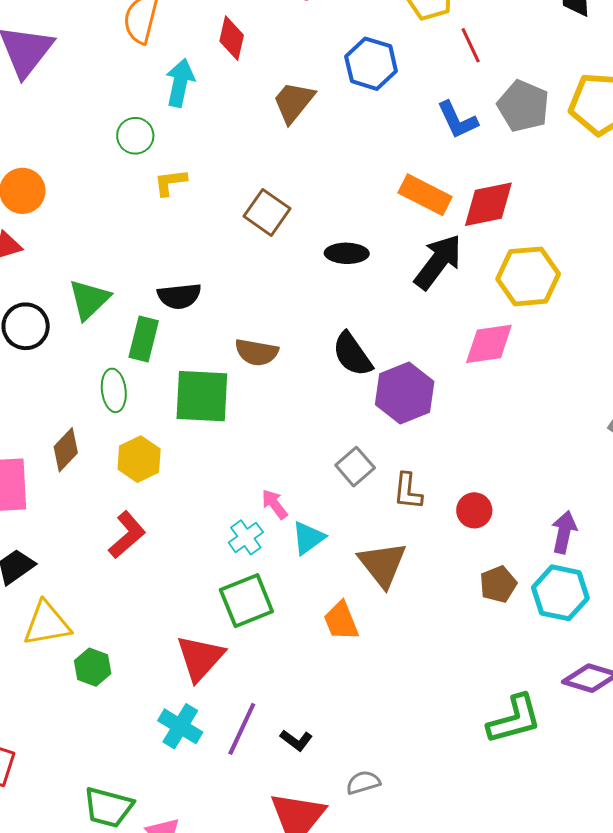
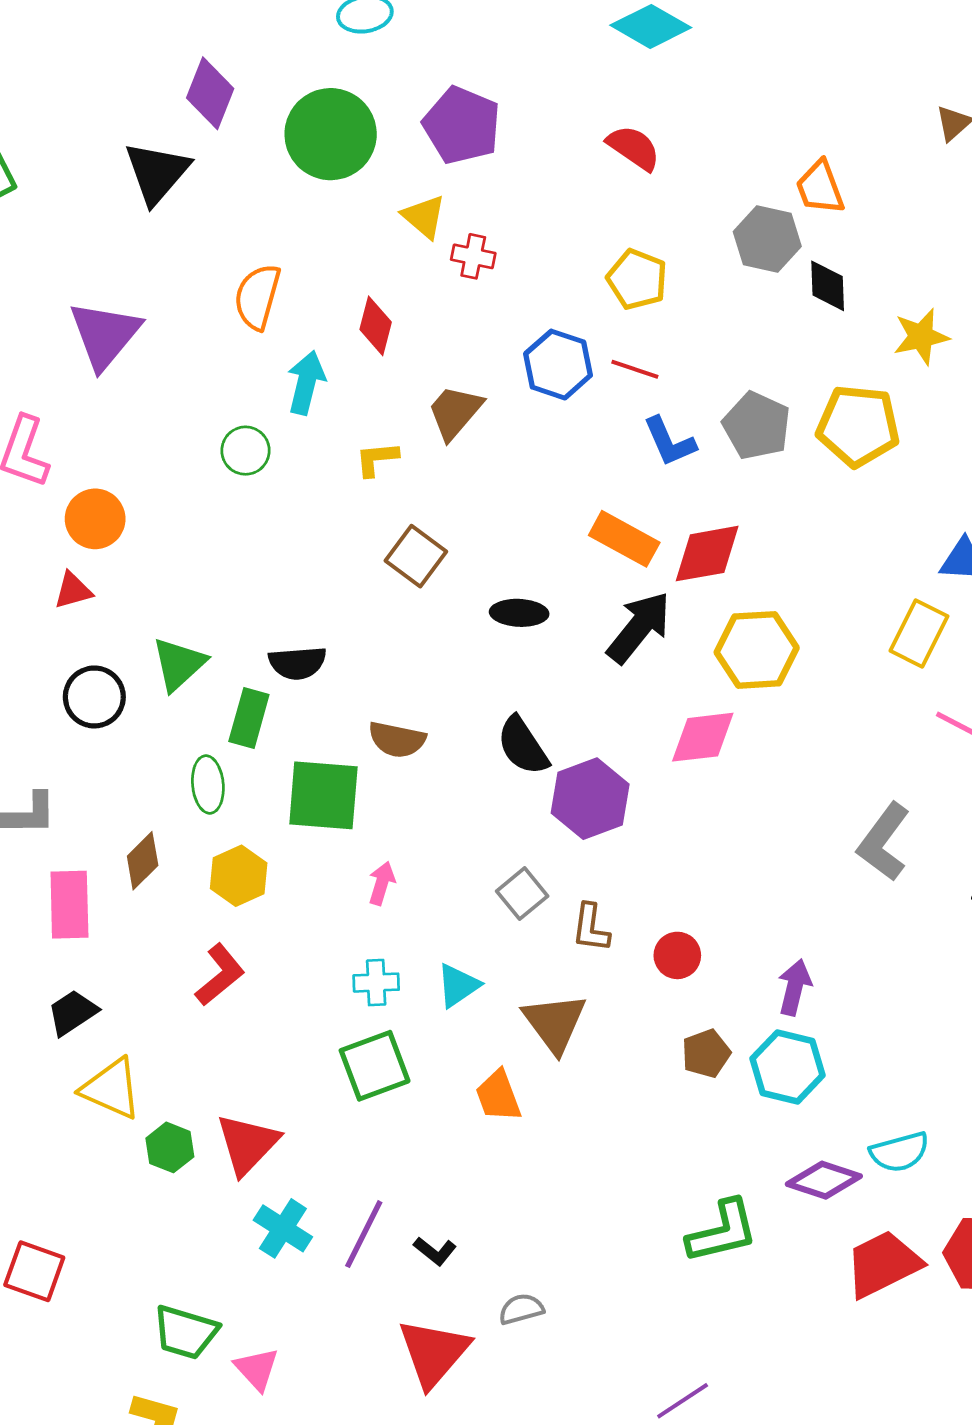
red line: (471, 45) -> (635, 369), moved, turned -48
yellow L-shape: (170, 182) -> (377, 459), moved
pink arrow: (275, 504) -> (382, 883), moved, turned 52
cyan cross: (246, 537) -> (376, 983), turned 32
yellow triangle: (47, 624) -> (111, 1089), turned 32
red triangle: (200, 658) -> (247, 1144), moved

